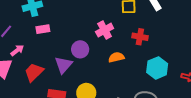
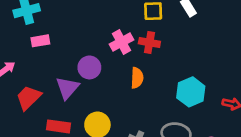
red cross: (140, 37) -> (149, 43), moved
orange semicircle: (116, 57) -> (137, 78), turned 105

